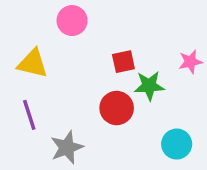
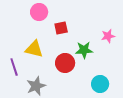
red square: (123, 62) -> (61, 28), moved
yellow triangle: (33, 63) -> (34, 49), moved

